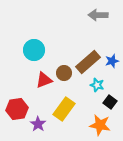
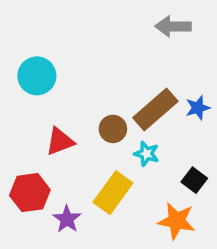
cyan circle: (34, 50) -> (37, 76), moved
red triangle: (44, 80) -> (60, 141), moved
cyan star: (97, 85) -> (147, 154), moved

